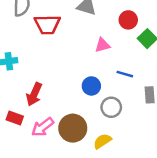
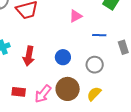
blue circle: (91, 86) -> (63, 57), moved
red arrow: (34, 94) -> (29, 56), moved

